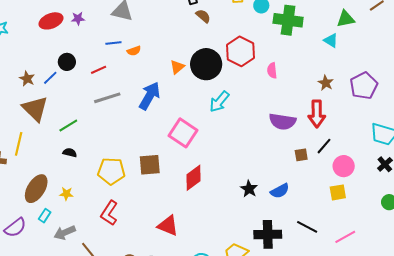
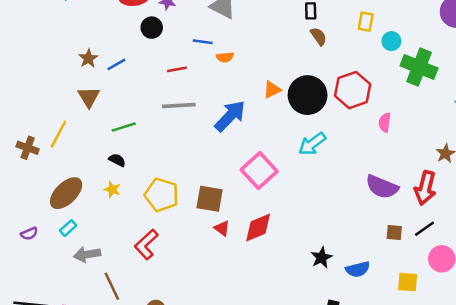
black circle: (67, 62) -> (152, 28), moved
brown triangle: (35, 109) -> (89, 97), size x0.7
yellow square: (338, 192) -> (408, 282), moved
yellow star: (66, 194) -> (112, 189), moved
red triangle: (168, 226) -> (222, 228), moved, size x0.6
purple semicircle: (15, 228) -> (29, 234), size x0.6

